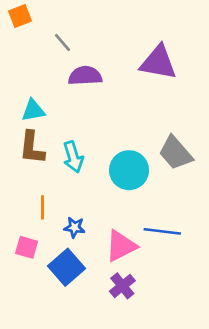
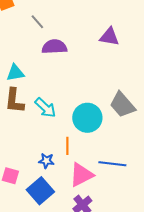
purple triangle: (158, 63) -> (109, 37), size x0.7
cyan arrow: (73, 157) -> (45, 108), turned -30
orange line: (43, 207) -> (67, 146), moved

